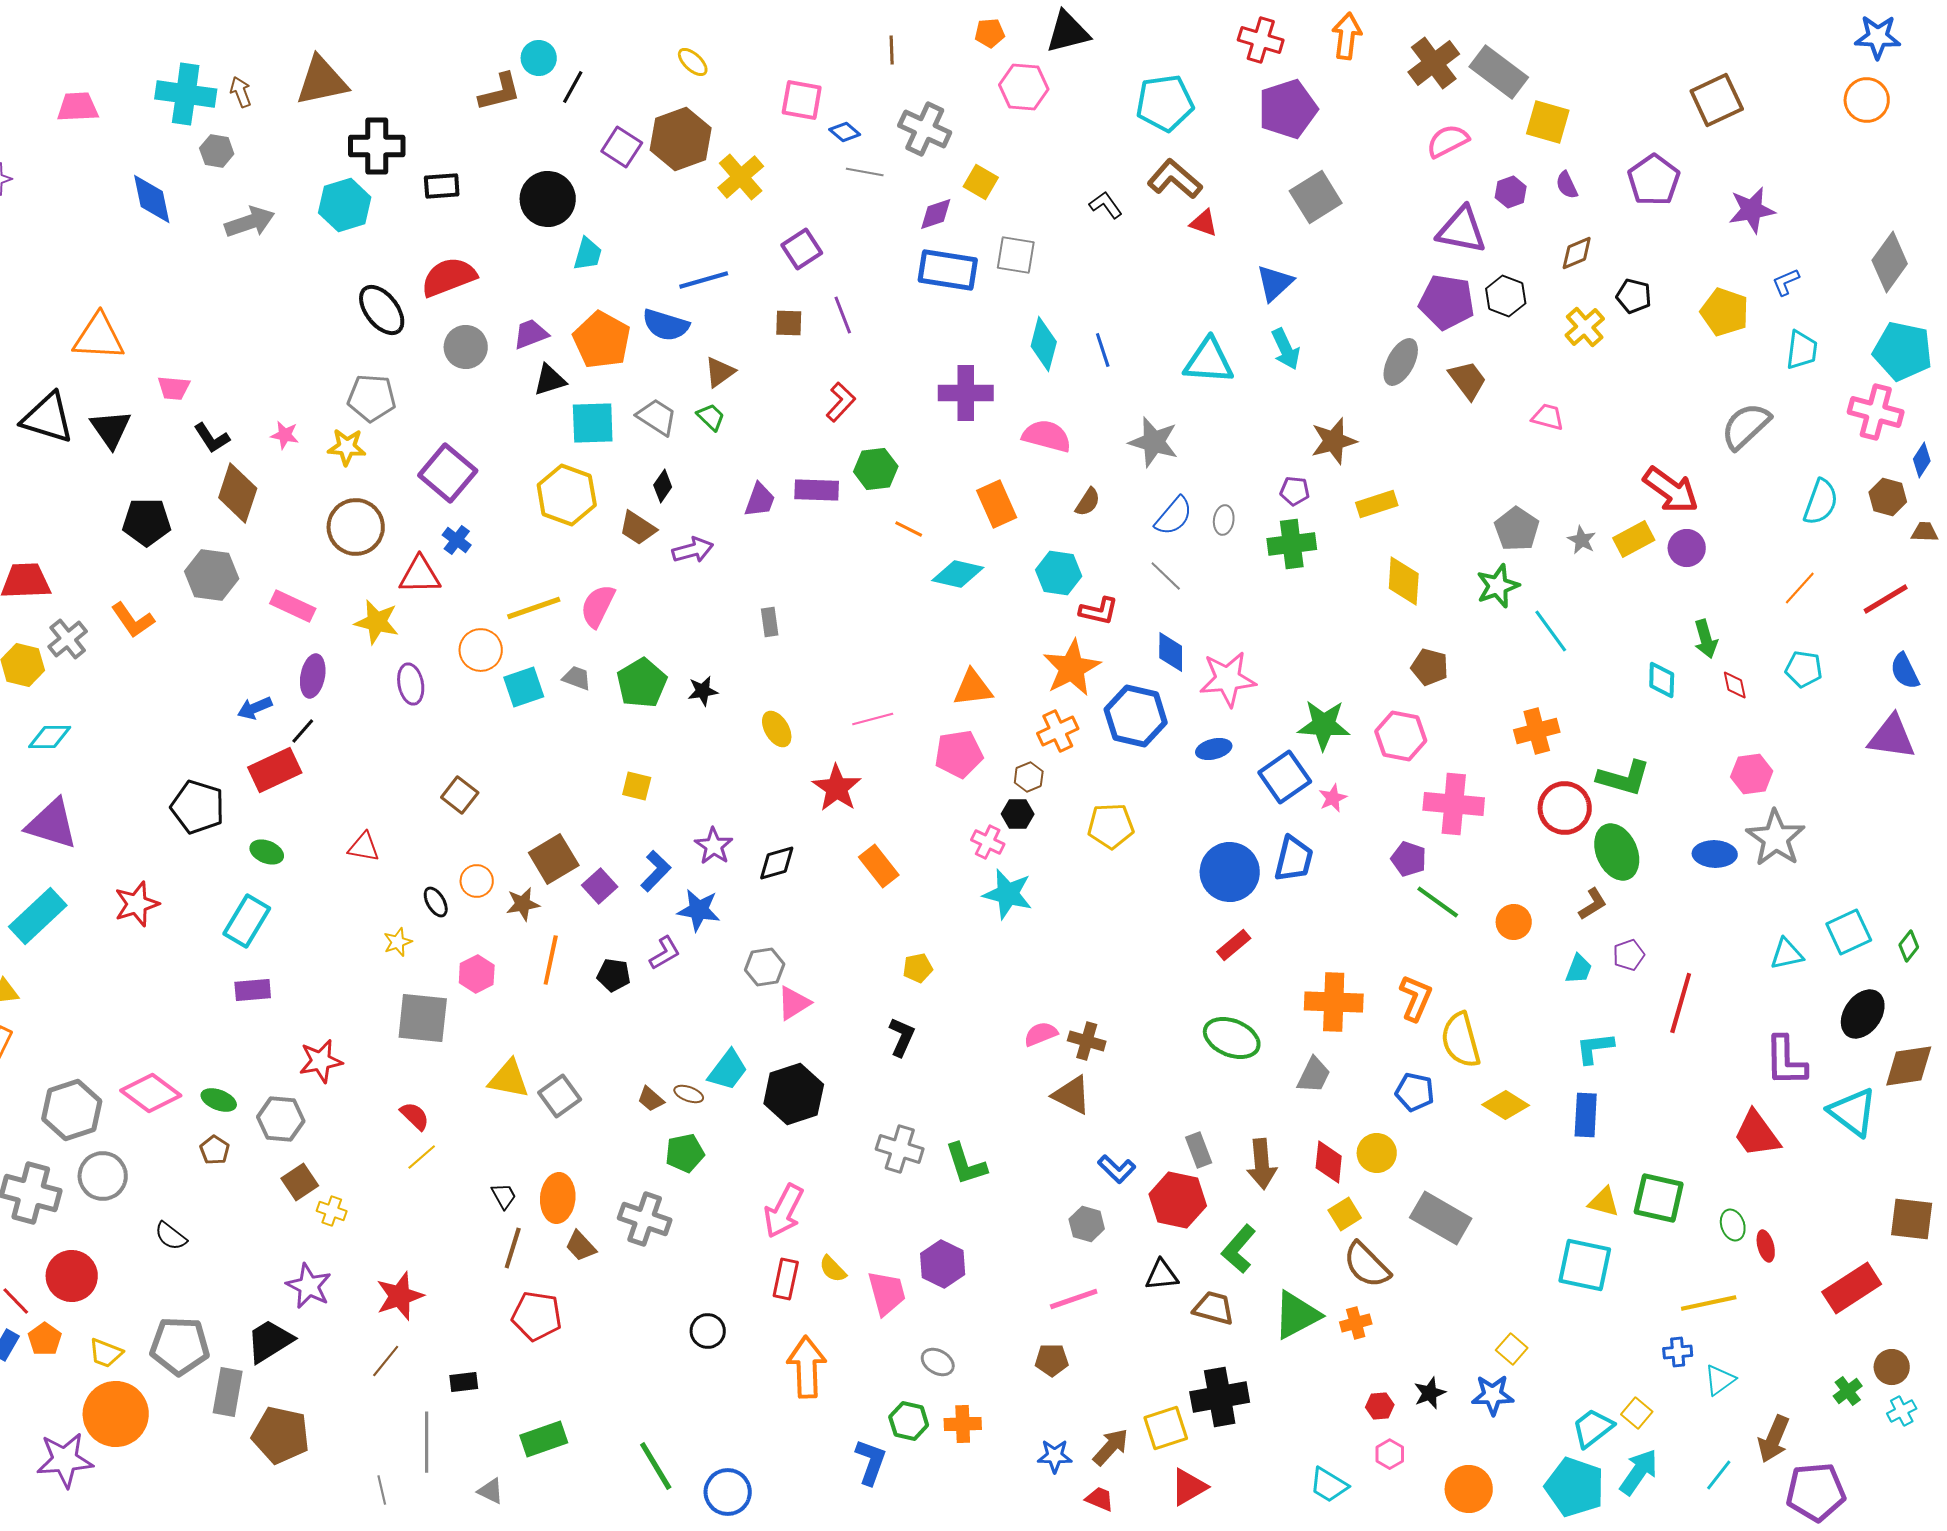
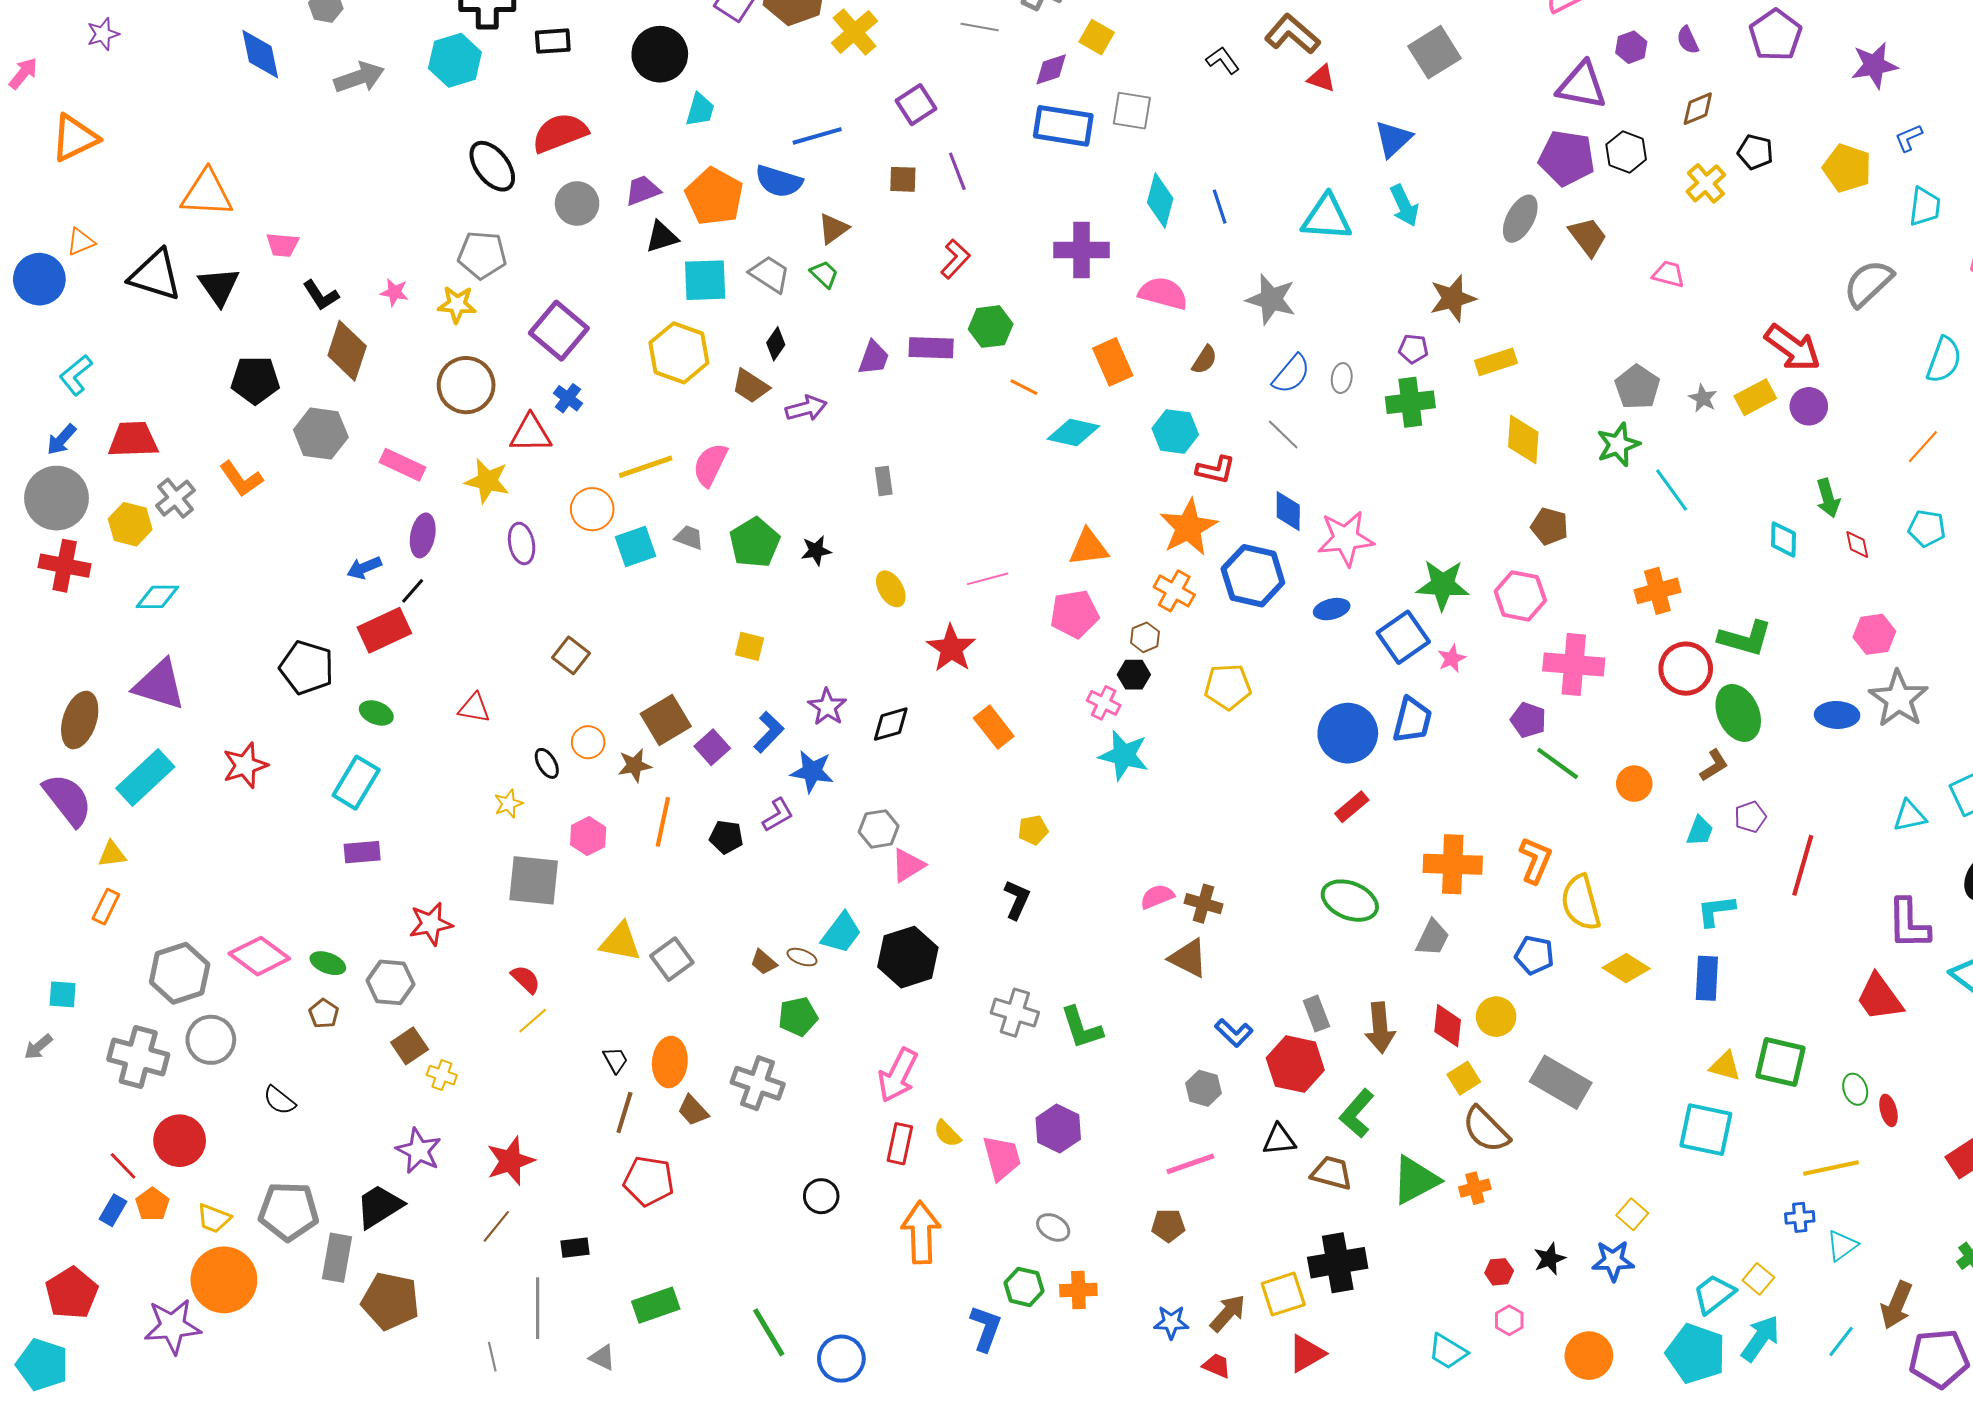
orange cross: (1058, 731) -> (1174, 591), turned -36

